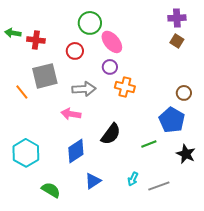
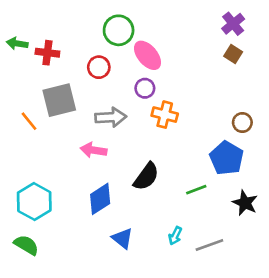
purple cross: (177, 18) -> (233, 24), turned -36
blue triangle: (93, 181) -> (122, 238), turned -48
green semicircle: (51, 190) -> (26, 245), moved

